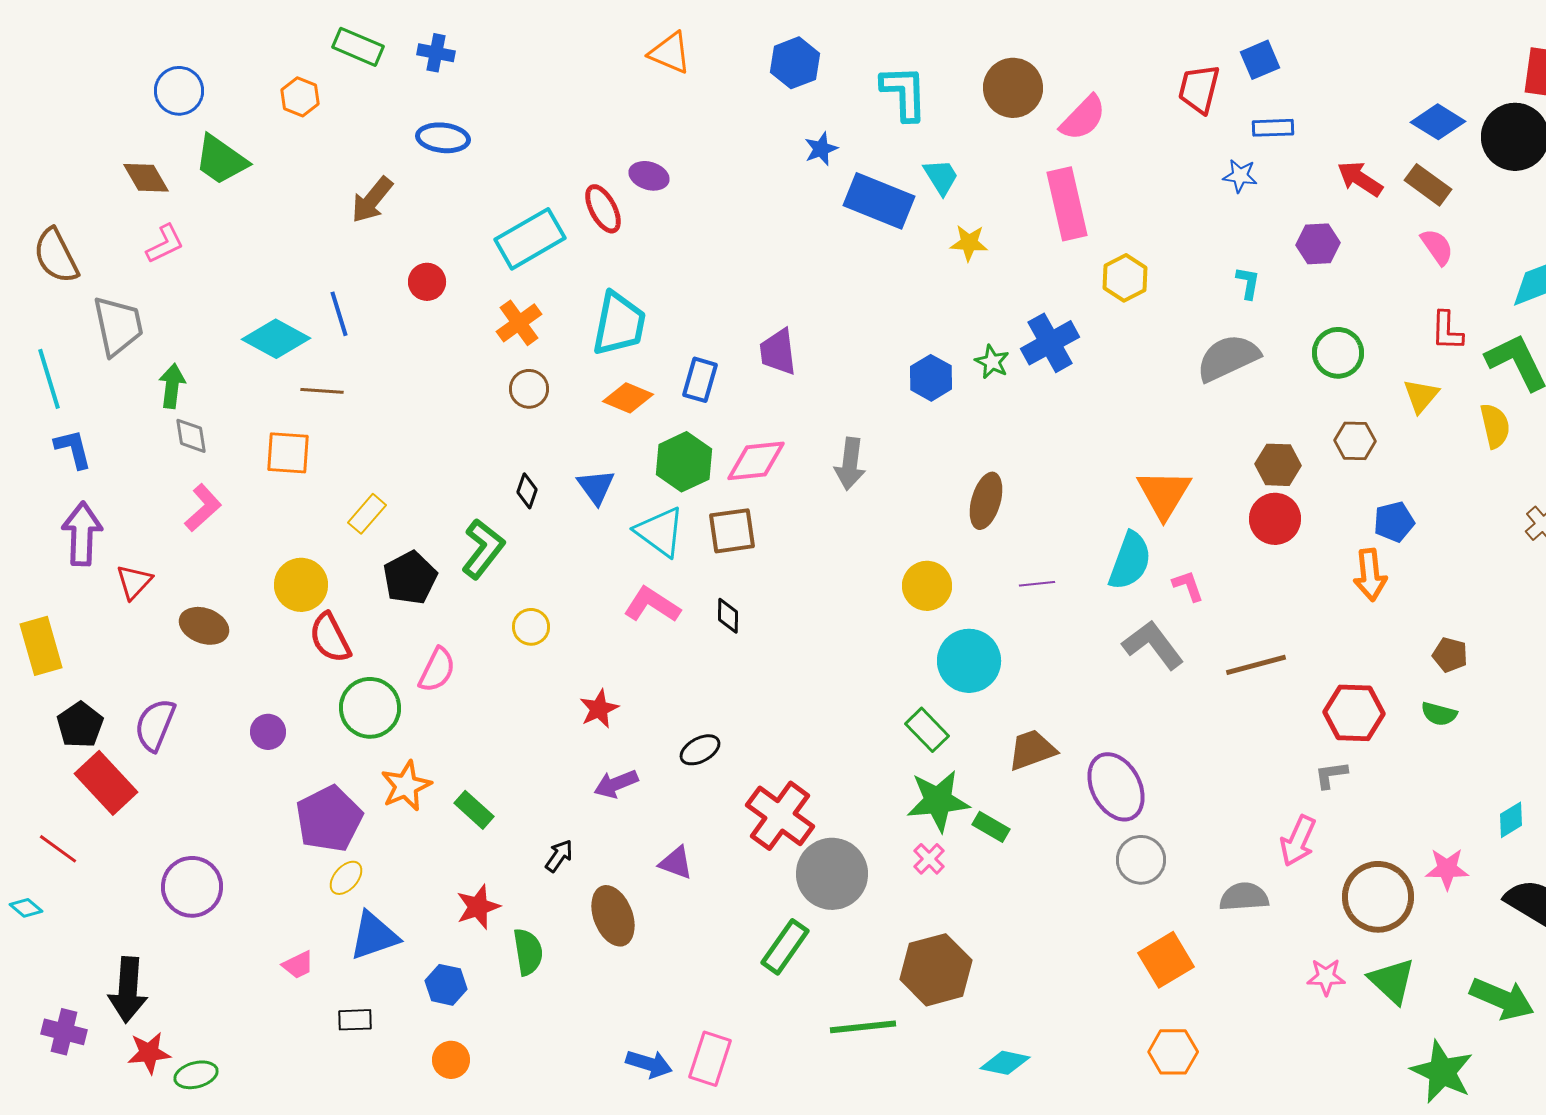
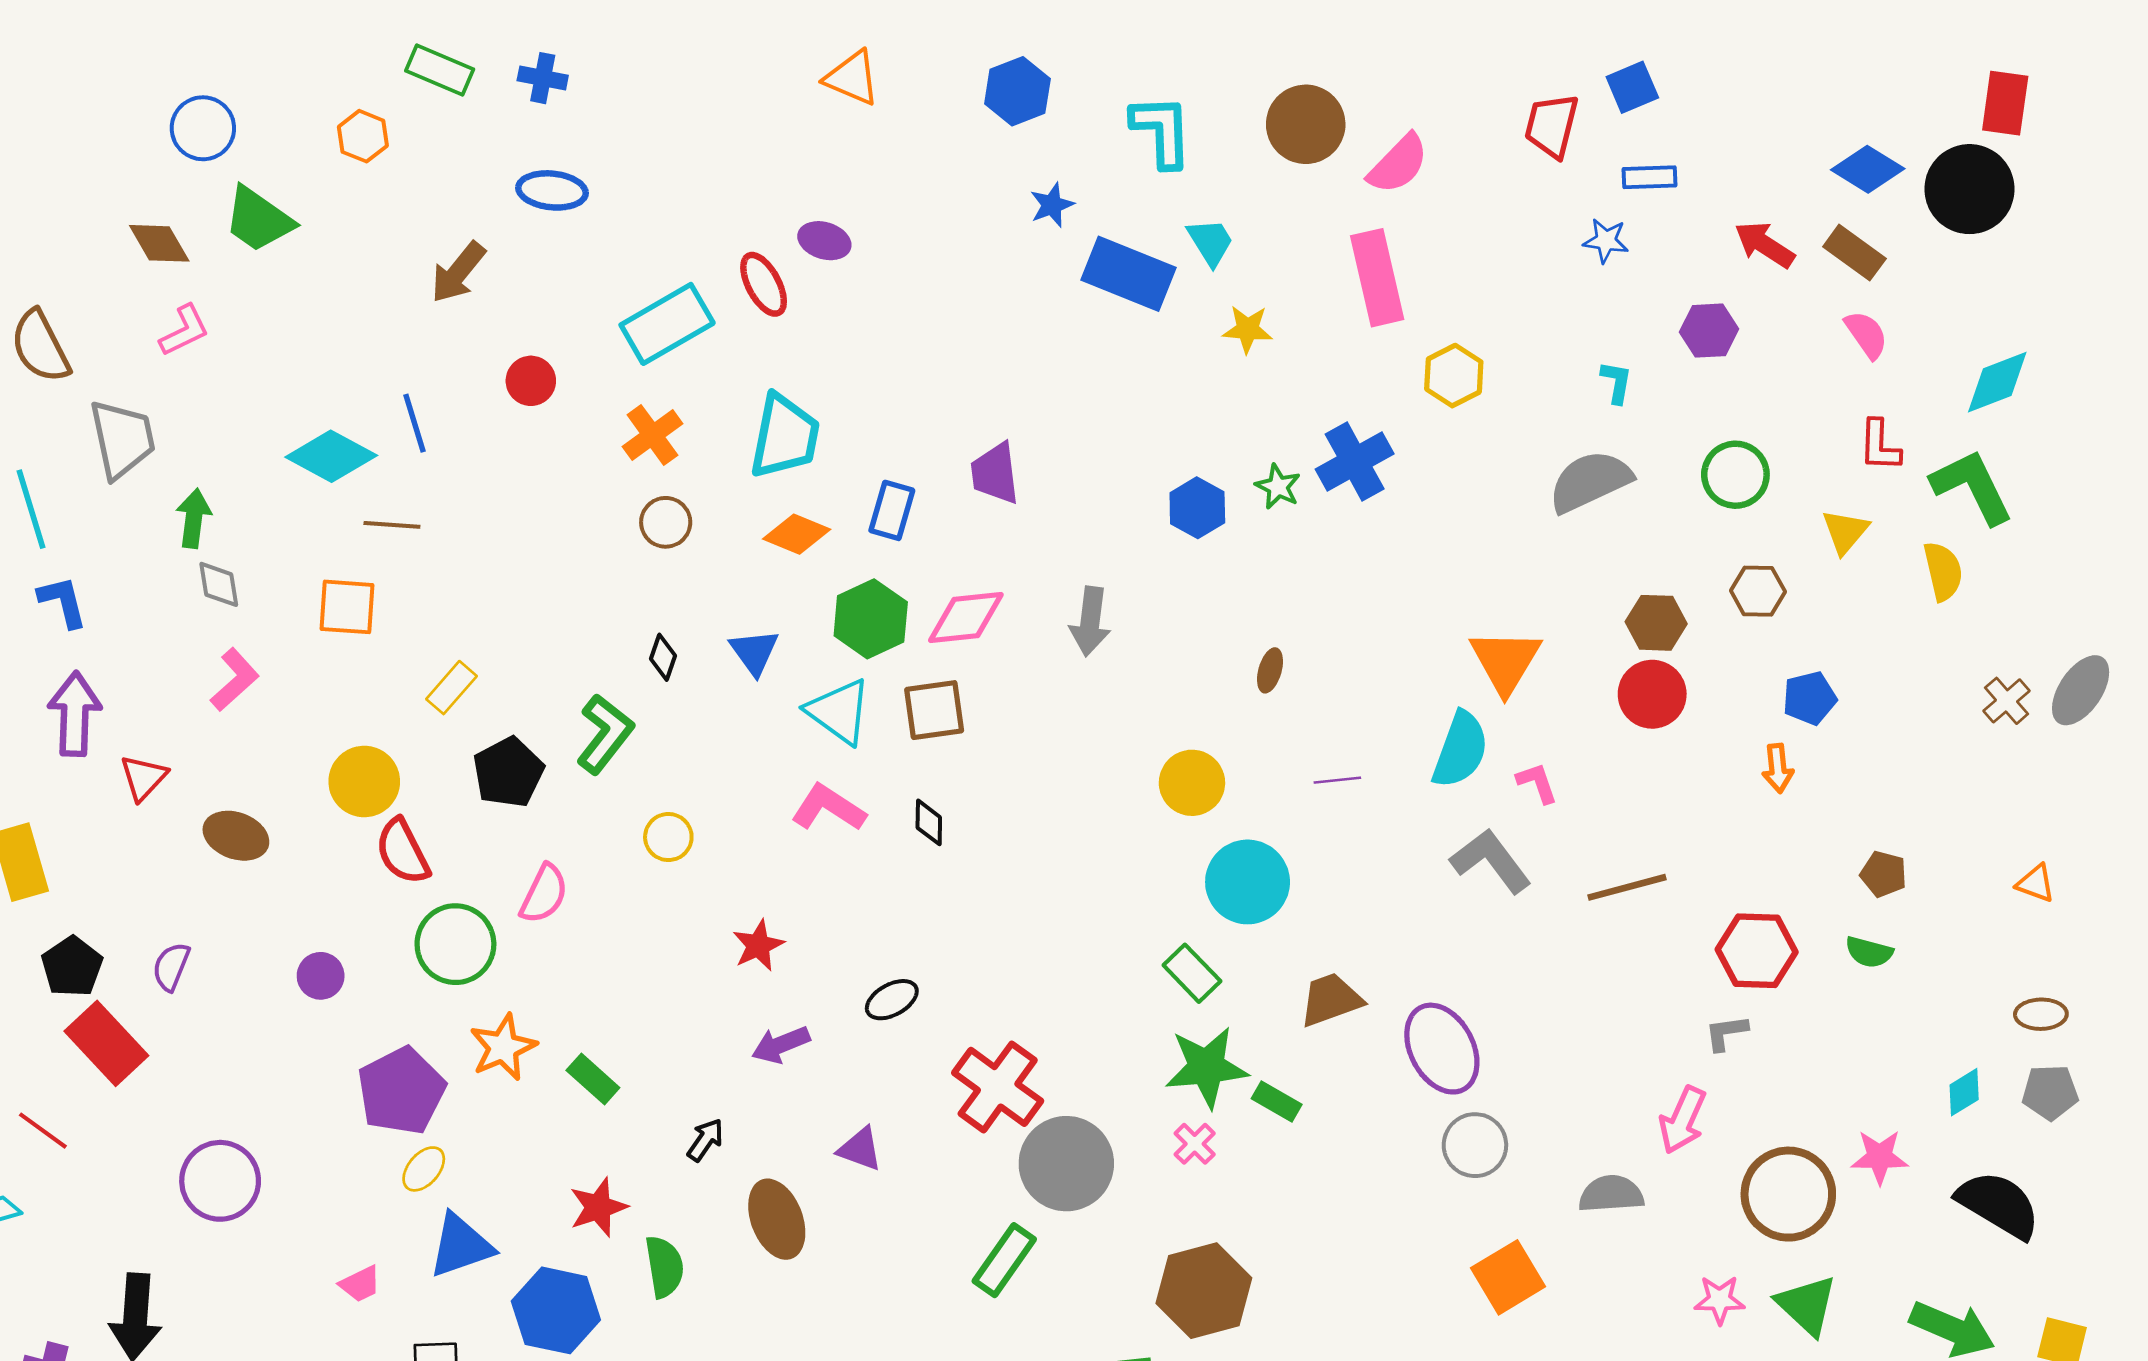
brown ellipse: (986, 501) -> (1270, 670), size x0.6
orange arrow: (1370, 575) -> (1778, 768), size x0.7
purple semicircle: (155, 725) -> (171, 967), size x0.7
blue hexagon: (446, 985) -> (556, 1310), size x1.6

